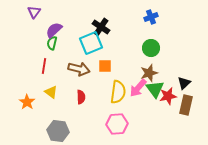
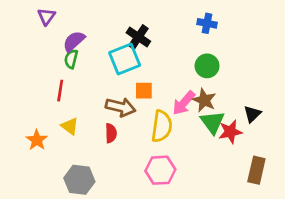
blue cross: (151, 17) -> (207, 23), turned 32
brown arrow: (79, 69) -> (121, 107), moved
brown star: (149, 73) -> (204, 100), turned -30
pink arrow: (138, 88) -> (184, 103), moved
brown rectangle: (186, 105) -> (256, 170), moved

